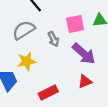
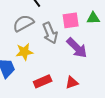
gray arrow: (53, 39) -> (50, 33), size x1.5
red triangle: (85, 81) -> (72, 82), moved

